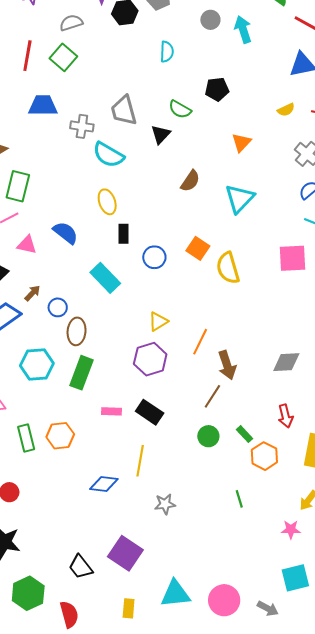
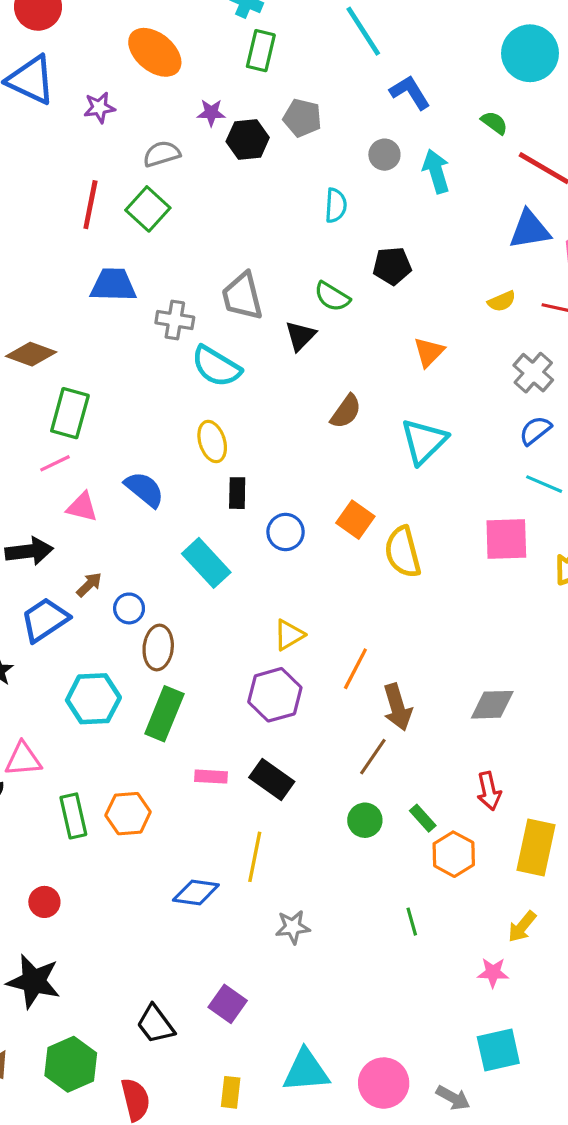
cyan semicircle: (167, 52) -> (336, 205), moved
purple square: (125, 553) -> (228, 1004), size x0.7

